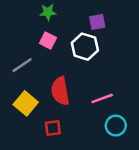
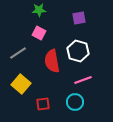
white hexagon: (85, 47) -> (78, 51), moved
red semicircle: (60, 91) -> (52, 61), moved
cyan circle: (116, 126) -> (75, 102), moved

